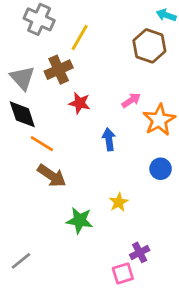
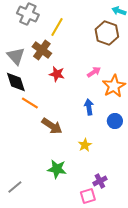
brown cross: (59, 70) -> (42, 50), turned -30
blue arrow: (109, 139) -> (89, 107), moved
brown arrow: (52, 176) -> (52, 126), moved
green star: (80, 220) -> (57, 169), moved

